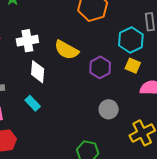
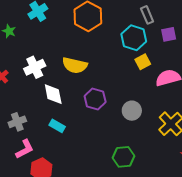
yellow square: (133, 66) -> (143, 62), turned -35
purple hexagon: (100, 67) -> (95, 99), moved

